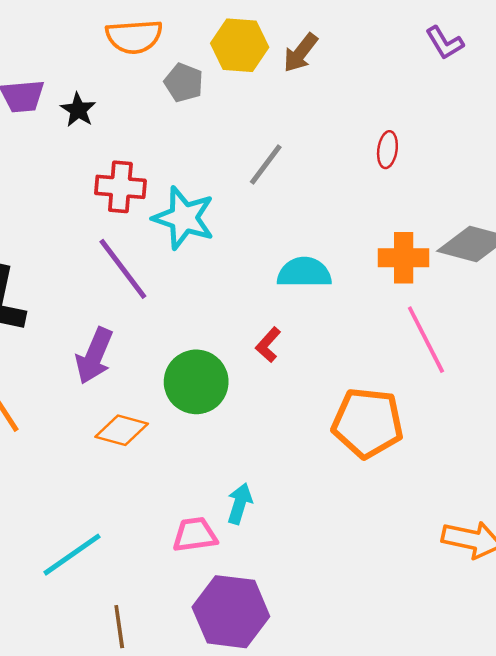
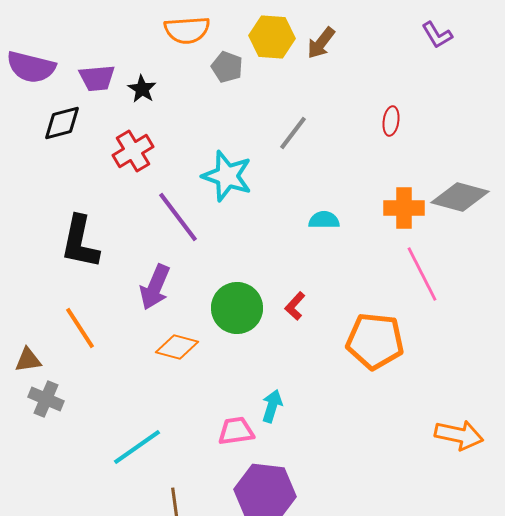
red cross: (120, 187) -> (133, 151), moved, turned -36
cyan semicircle: (304, 273) -> (324, 220), size x0.7
red L-shape: (268, 345) -> (295, 306), moved

